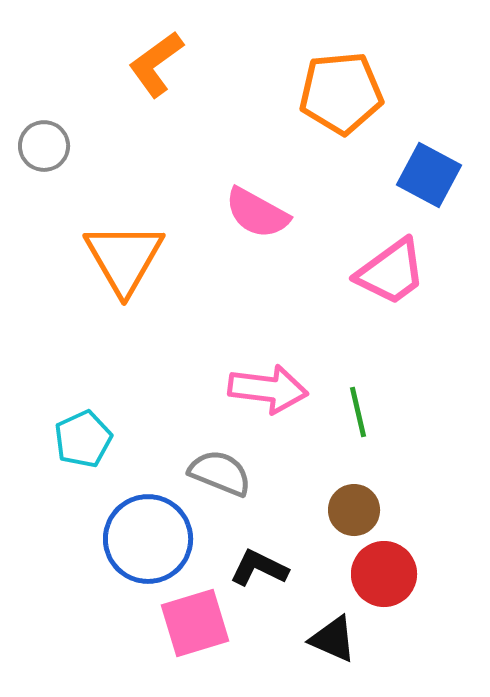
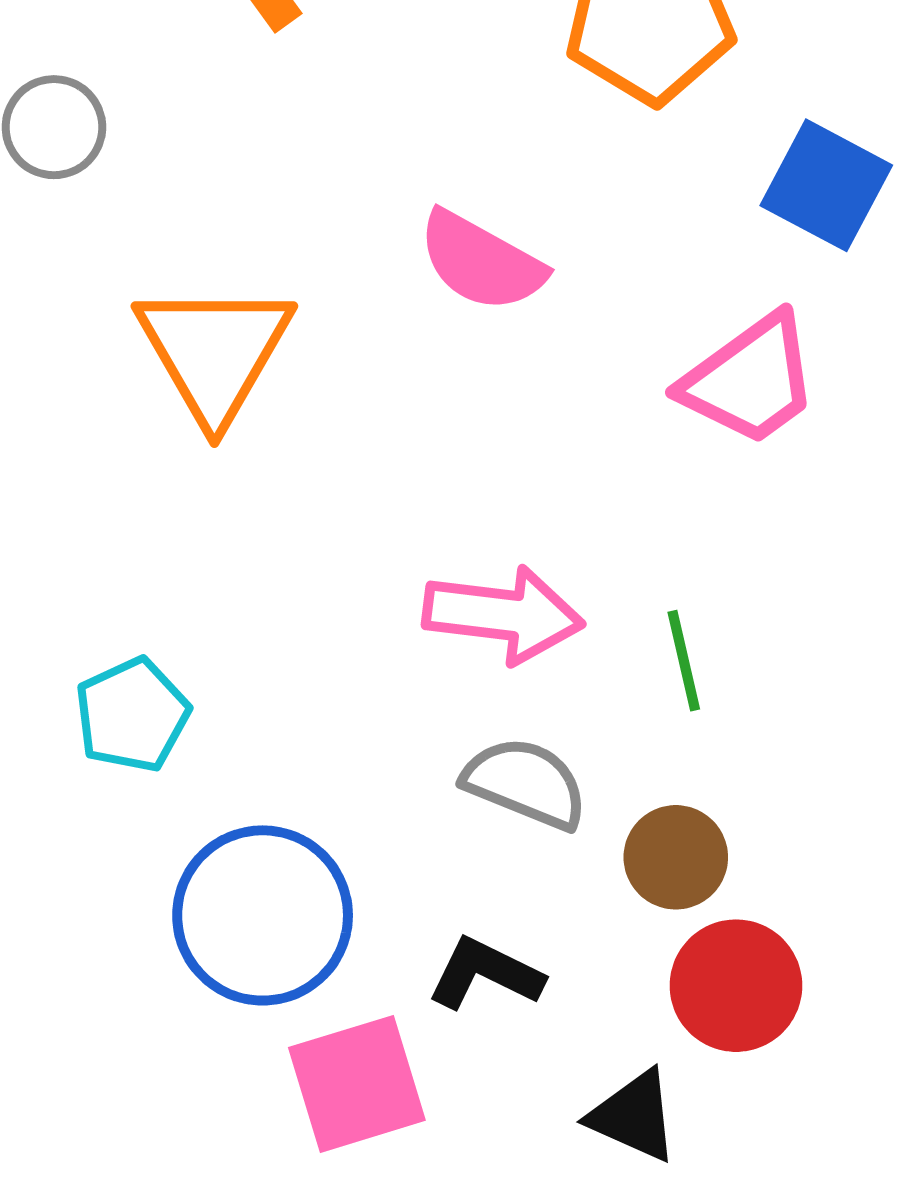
gray semicircle: (220, 473) -> (525, 783), moved

